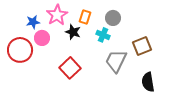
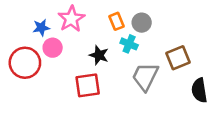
orange rectangle: (85, 17) -> (117, 21), moved, turned -40
black star: (73, 32) -> (99, 55), moved
red square: (70, 68) -> (88, 85), turned 35
black semicircle: (148, 82) -> (199, 90), moved

